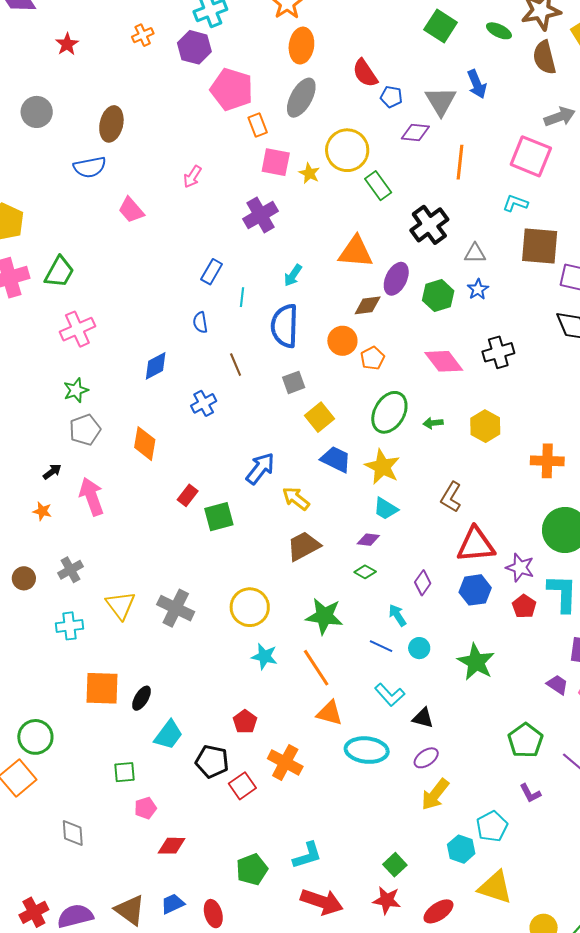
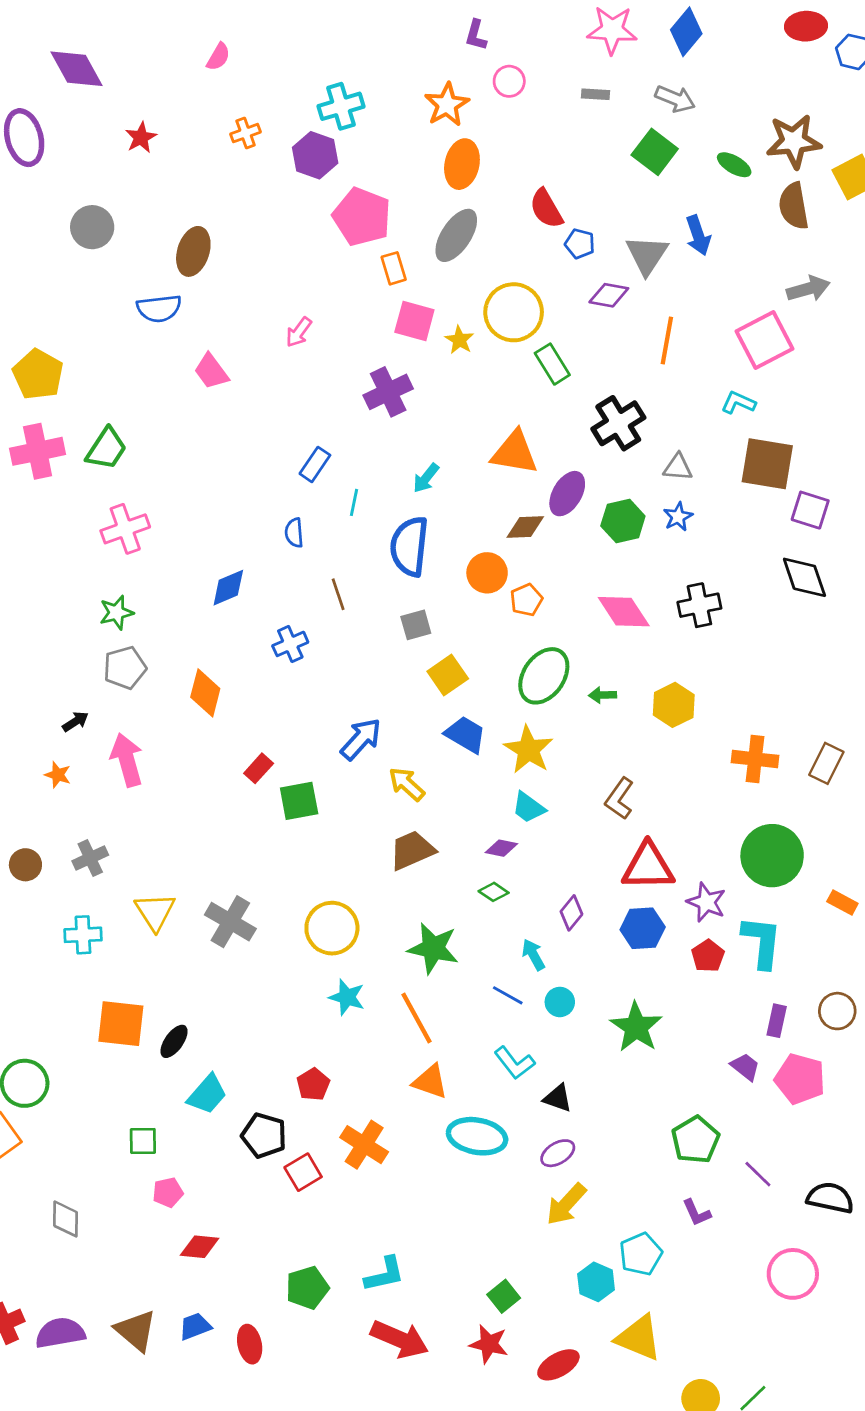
pink square: (531, 156) -> (765, 340), turned 36

